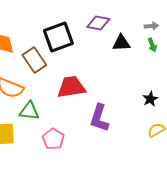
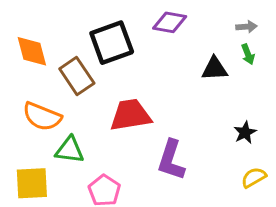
black triangle: (121, 43) -> (215, 69), moved

